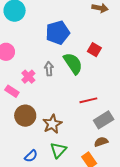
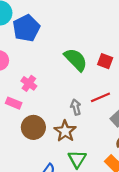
blue pentagon: (58, 33) -> (26, 28), moved
red square: (94, 50) -> (105, 61), moved
gray arrow: (49, 69) -> (76, 107), moved

